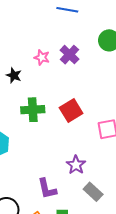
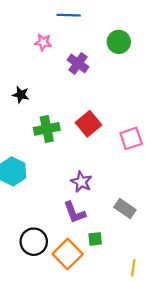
pink star: (42, 57) -> (43, 42), moved
purple star: (76, 165) -> (81, 182), moved

